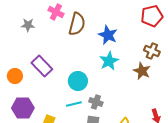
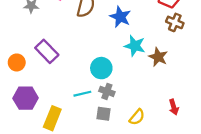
brown cross: (152, 51) -> (175, 22), moved
cyan star: (109, 61) -> (135, 46), moved, turned -30
cyan circle: (78, 81) -> (101, 68), moved

